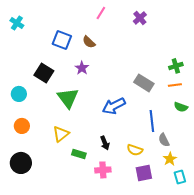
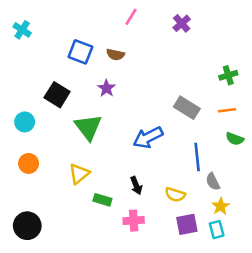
brown semicircle: (89, 42) -> (115, 54), turned -32
green cross: (176, 66) -> (228, 75), moved
black circle: (21, 163) -> (27, 226), moved
cyan rectangle: (180, 177) -> (217, 230), moved

